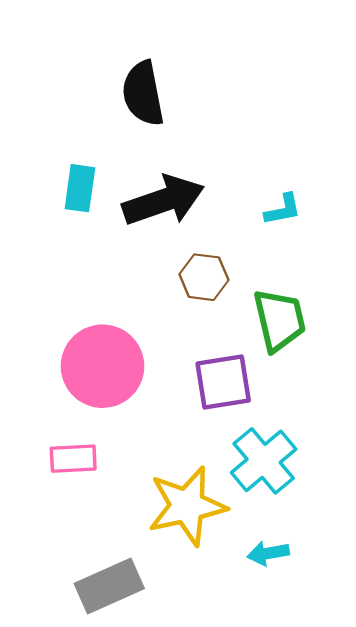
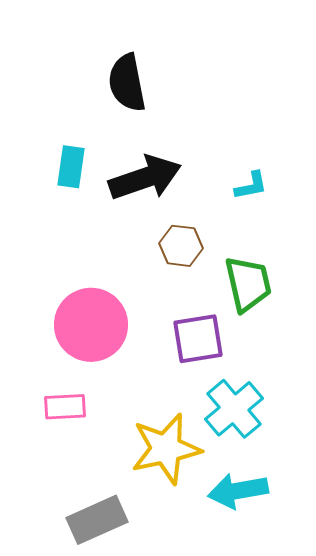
cyan arrow: (268, 553) -> (238, 491), size x1.6

